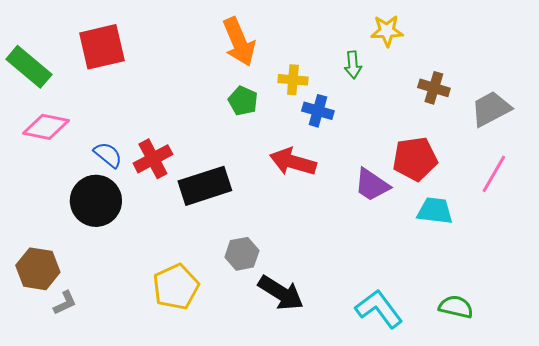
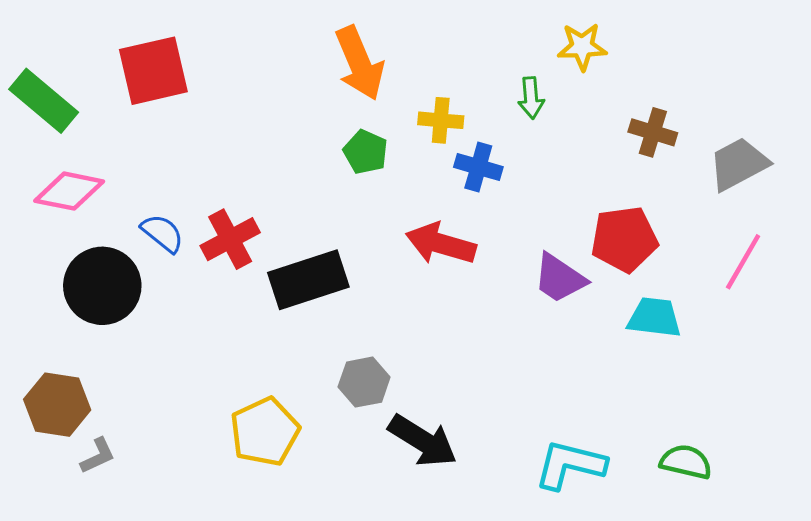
black circle: (96, 201) -> (102, 286), moved
cyan L-shape: (379, 309) -> (570, 465), turned -39

